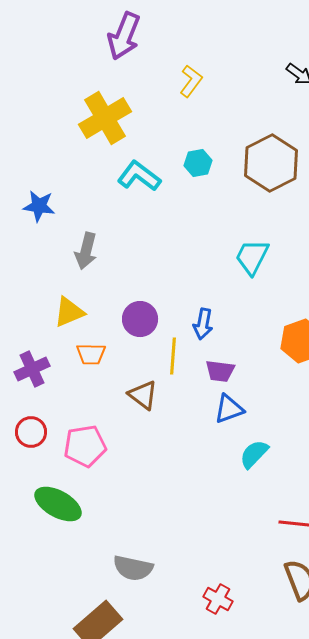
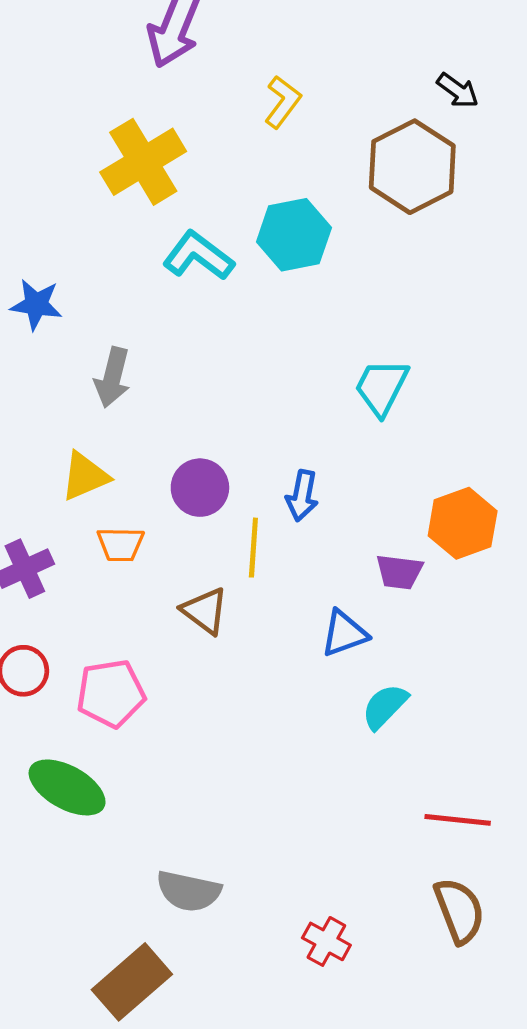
cyan hexagon: (198, 163) -> (294, 235), size x1.6
brown hexagon: (271, 163) -> (412, 167), moved
purple trapezoid: (220, 371) -> (399, 572), moved

